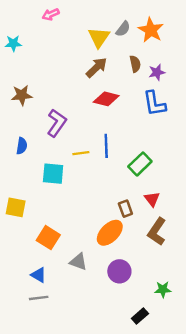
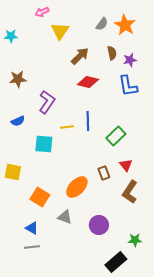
yellow triangle: (99, 37) -> (60, 31), moved
blue semicircle: (22, 146) -> (18, 121), turned 56
orange ellipse: (110, 233) -> (77, 187), moved
black rectangle: (140, 316) -> (116, 262), size x1.5

